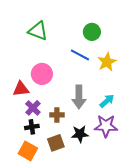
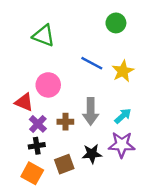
green circle: (92, 32) -> (116, 23), moved
red triangle: (21, 89) -> (24, 102), turned 30
brown cross: (57, 115) -> (65, 122), moved

